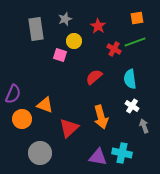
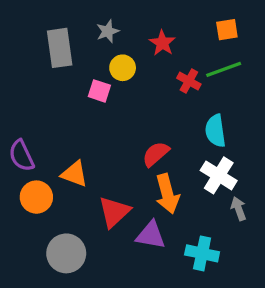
red semicircle: (94, 77) -> (156, 154), moved
purple semicircle: (13, 94) -> (21, 156), turned 132
white cross: (132, 106) -> (219, 175), size x1.5
purple triangle: (98, 157) -> (151, 235), moved

